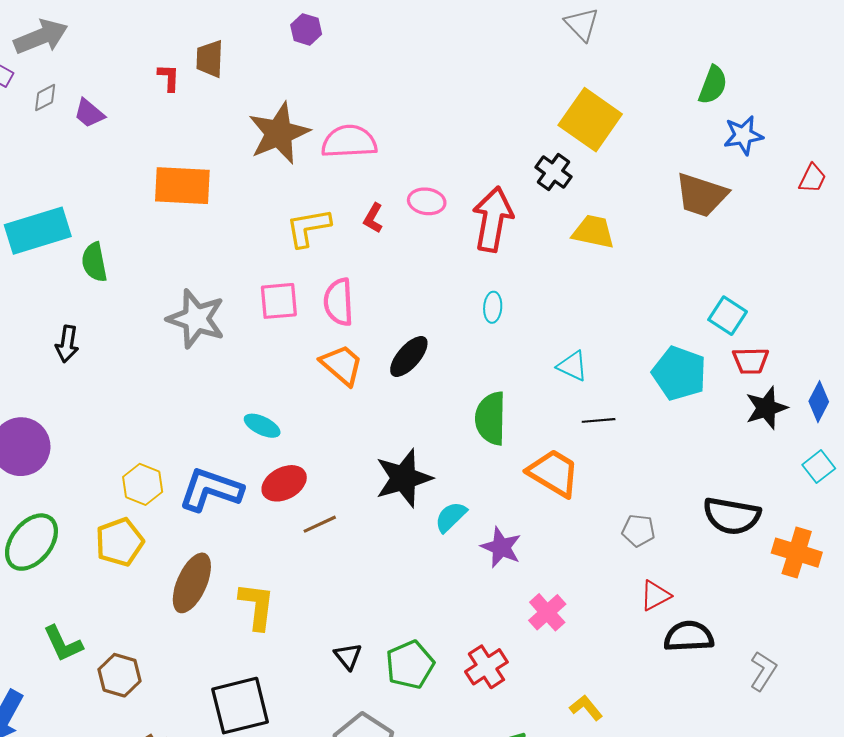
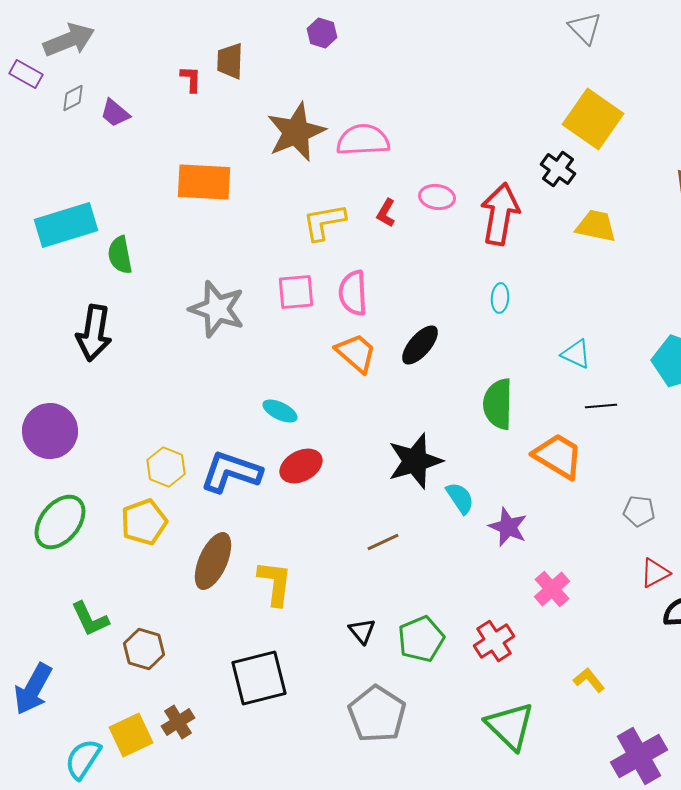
black arrow: (67, 344) -> (94, 333), size x1.6
cyan semicircle: (451, 517) -> (460, 498), turned 100
brown line: (320, 524) -> (383, 542), moved

